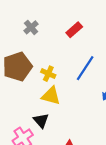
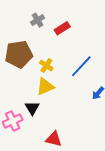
red rectangle: (74, 30) -> (62, 28), moved
yellow triangle: (51, 96) -> (45, 87), turned -48

